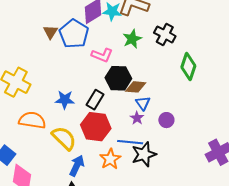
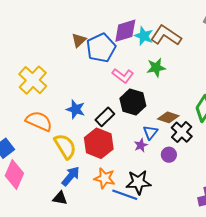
black cross: (165, 34) -> (182, 132), moved
brown diamond: (136, 87) -> (168, 117), moved
blue line: (130, 142) -> (125, 195), moved
orange star: (110, 159) -> (105, 178), turned 30

